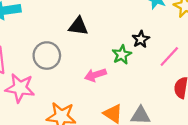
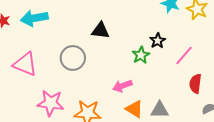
pink arrow: (95, 75) -> (122, 86), moved
pink star: (20, 88) -> (51, 103), moved

